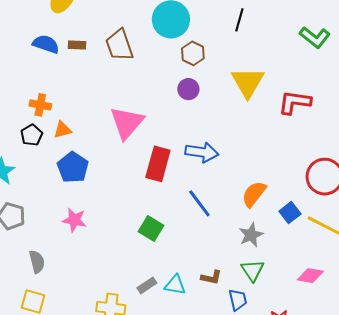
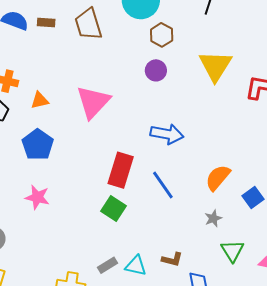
orange triangle: (62, 130) -> (40, 100), moved
red rectangle: (158, 164) -> (121, 170), moved
gray star: (251, 235) -> (213, 218), size x0.7
green triangle: (253, 270) -> (232, 251), moved

